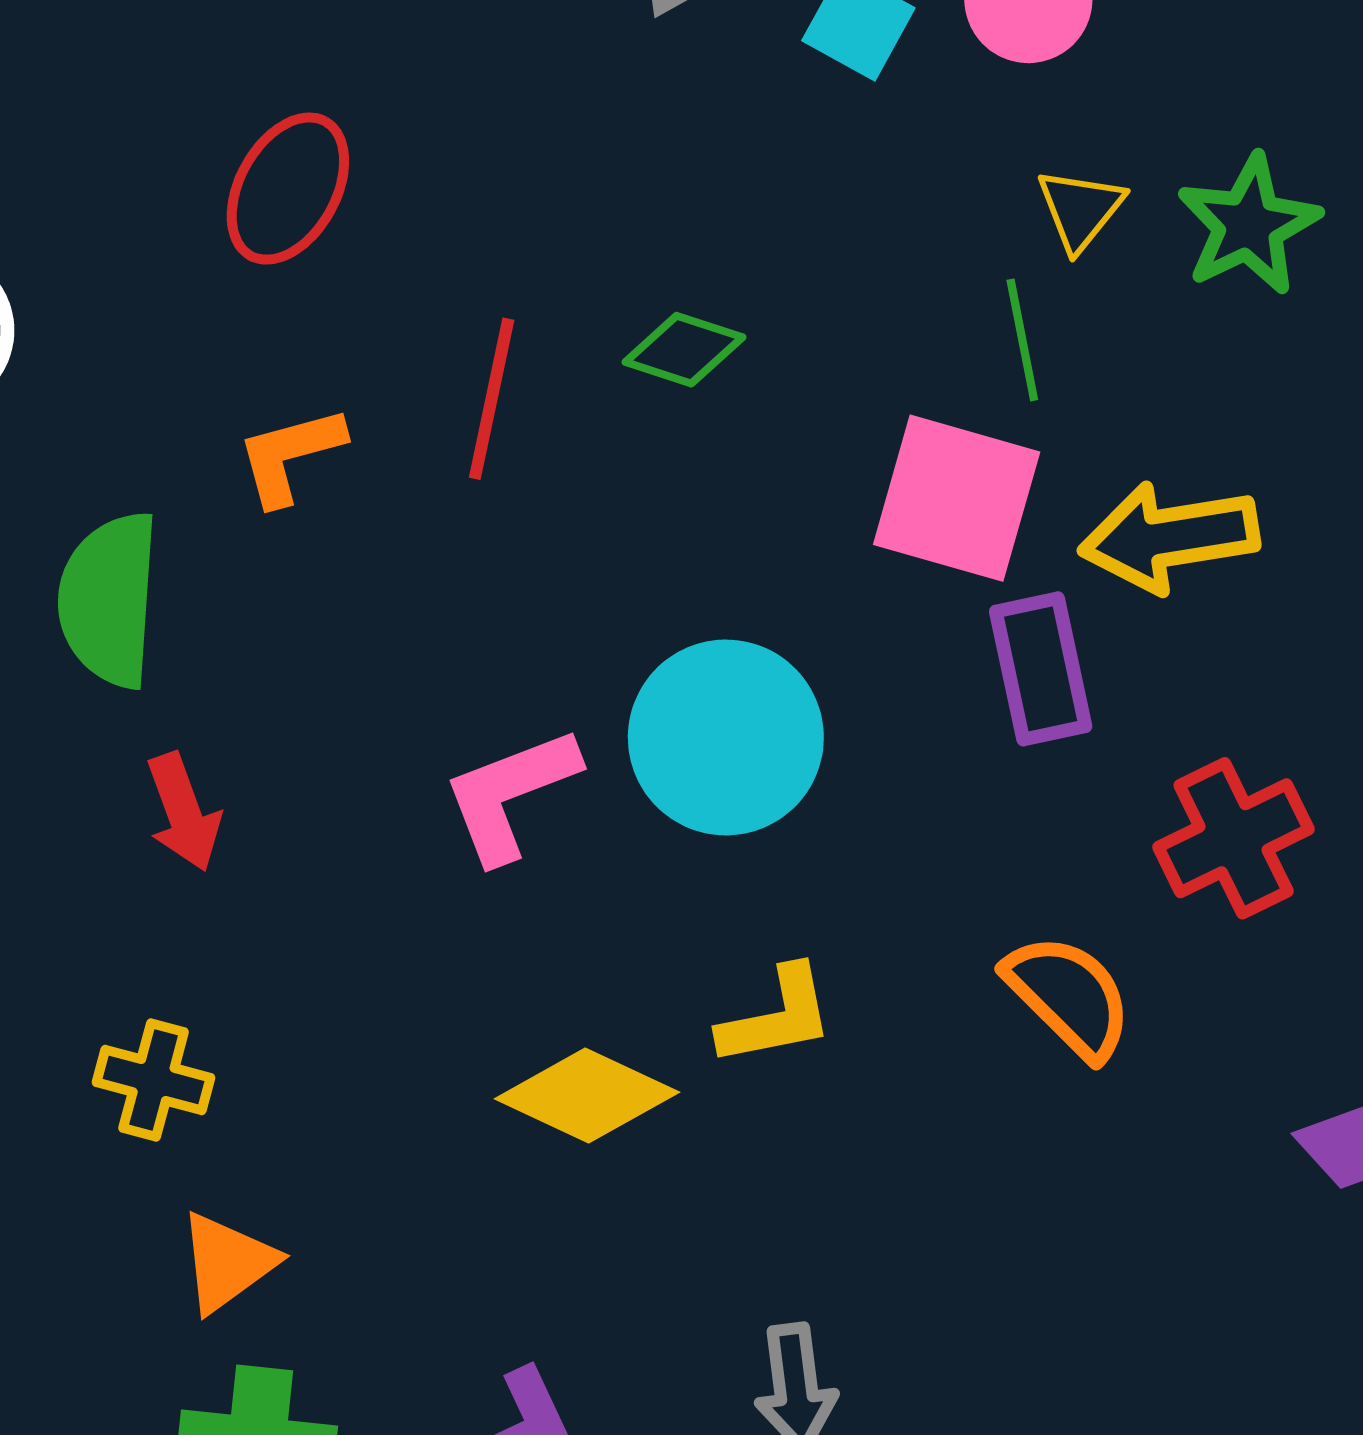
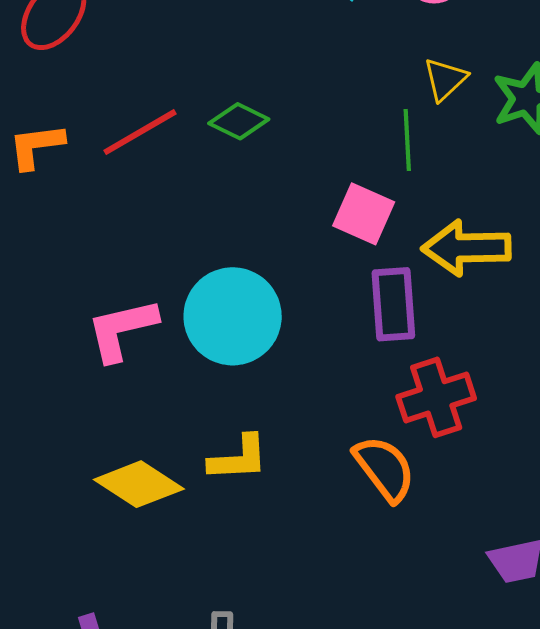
red line: (492, 399) -> (140, 132), turned 40
pink square: (957, 498) -> (364, 214), size x0.7
red cross: (1234, 838) -> (436, 397), moved

